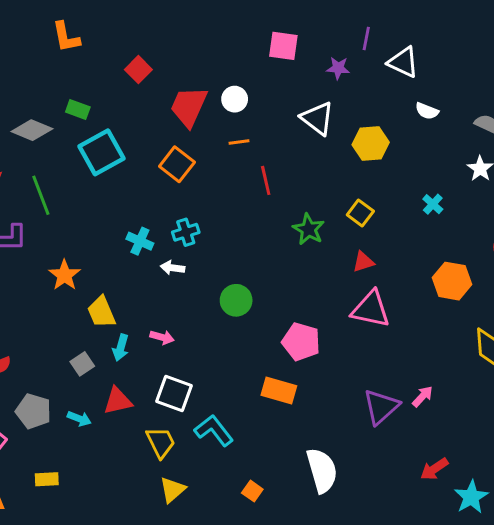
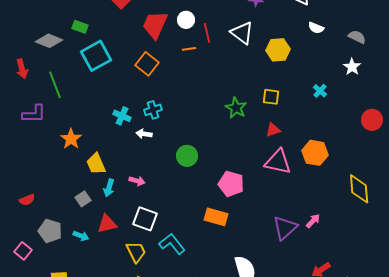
red line: (266, 180) -> (207, 33), moved
yellow square: (360, 213) -> (271, 97), turned -30
orange hexagon: (452, 281) -> (315, 153), moved

